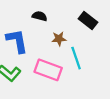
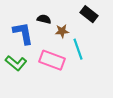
black semicircle: (40, 16) -> (44, 19), moved

